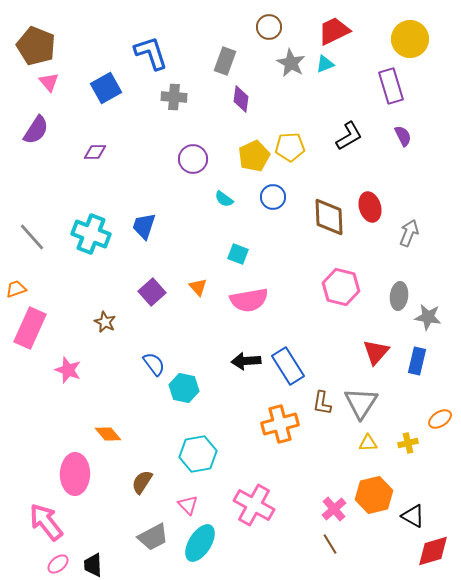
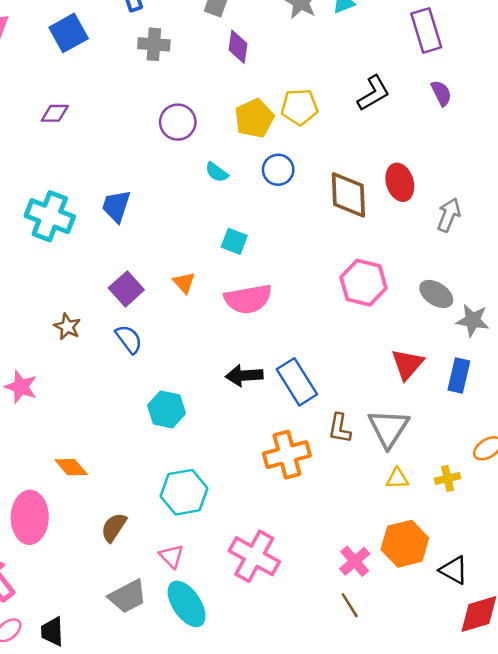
gray ellipse: (399, 296) -> (436, 294), turned -64
blue semicircle: (154, 364) -> (129, 339), moved
cyan ellipse: (200, 543) -> (187, 604), turned -66

